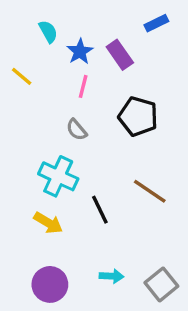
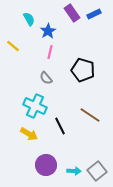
purple rectangle: (120, 55) -> (72, 13), moved
cyan arrow: (111, 276) -> (74, 171), moved
purple circle: (50, 284) -> (46, 165), moved

